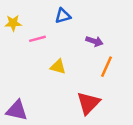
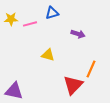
pink line: (37, 39) -> (30, 24), moved
orange line: (107, 67) -> (91, 69), moved

